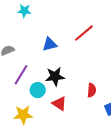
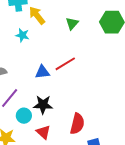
red line: (84, 33) -> (65, 64), moved
red semicircle: (92, 90) -> (77, 124), size x1.5

